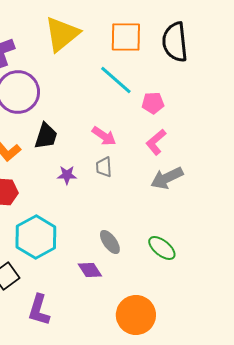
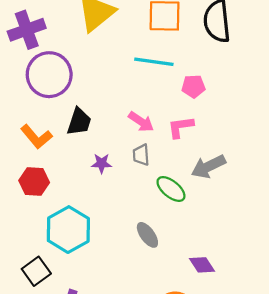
cyan line: (116, 80) -> (154, 62), turned -33
pink L-shape: (156, 142) -> (181, 127), moved, turned 32
green ellipse: (162, 248) -> (171, 189), moved
purple diamond: (90, 270) -> (202, 265), moved

